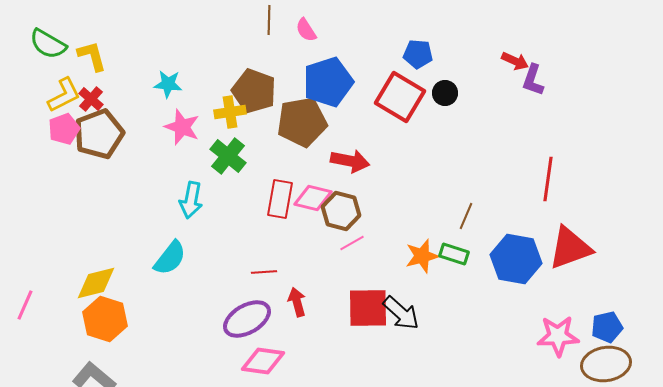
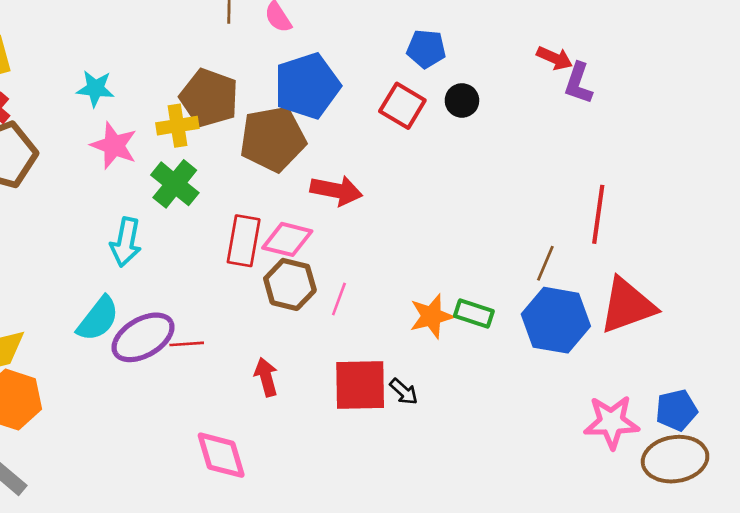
red square: (400, 97) -> (402, 106), size x0.7
brown hexagon: (341, 211) -> (290, 284), moved
brown line: (466, 216) -> (545, 263), moved
pink line: (352, 243) -> (339, 299), turned -40
red line: (264, 272) -> (187, 344), moved
black arrow: (401, 313) -> (404, 392), size x0.6
purple ellipse: (247, 319) -> (143, 337), moved
pink diamond: (263, 361) -> (221, 455), turned 66

